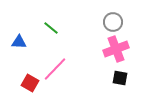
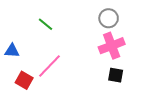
blue triangle: (19, 42) -> (12, 51), moved

